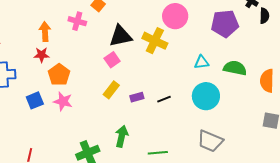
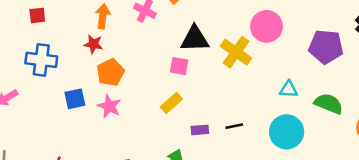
pink square: (112, 60) -> (179, 66), turned 35
purple rectangle: (137, 97) -> (200, 130), moved

